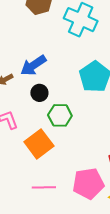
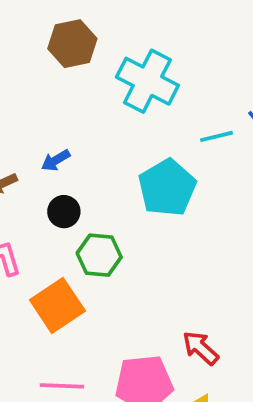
blue arrow: (33, 65) -> (56, 160), size x0.6

